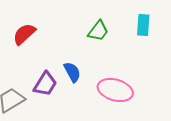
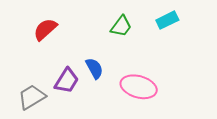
cyan rectangle: (143, 25) -> (167, 20), turned 60

